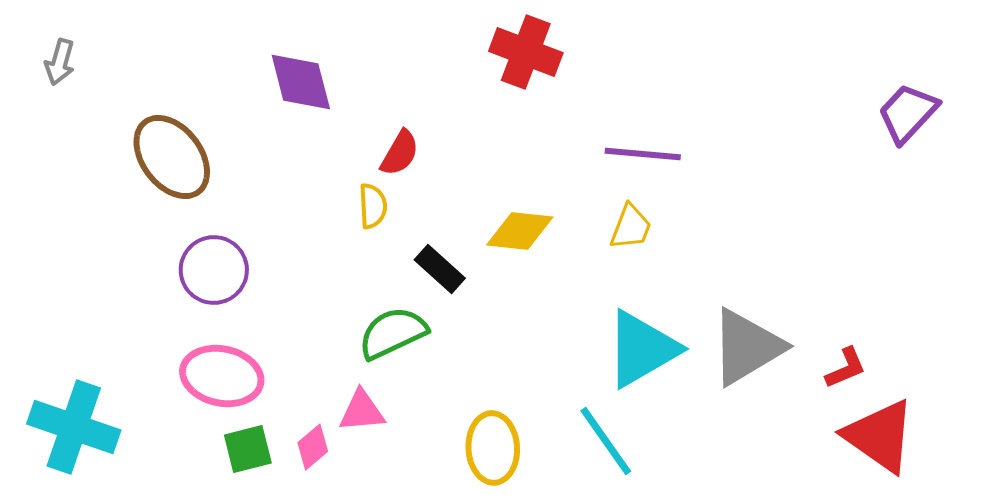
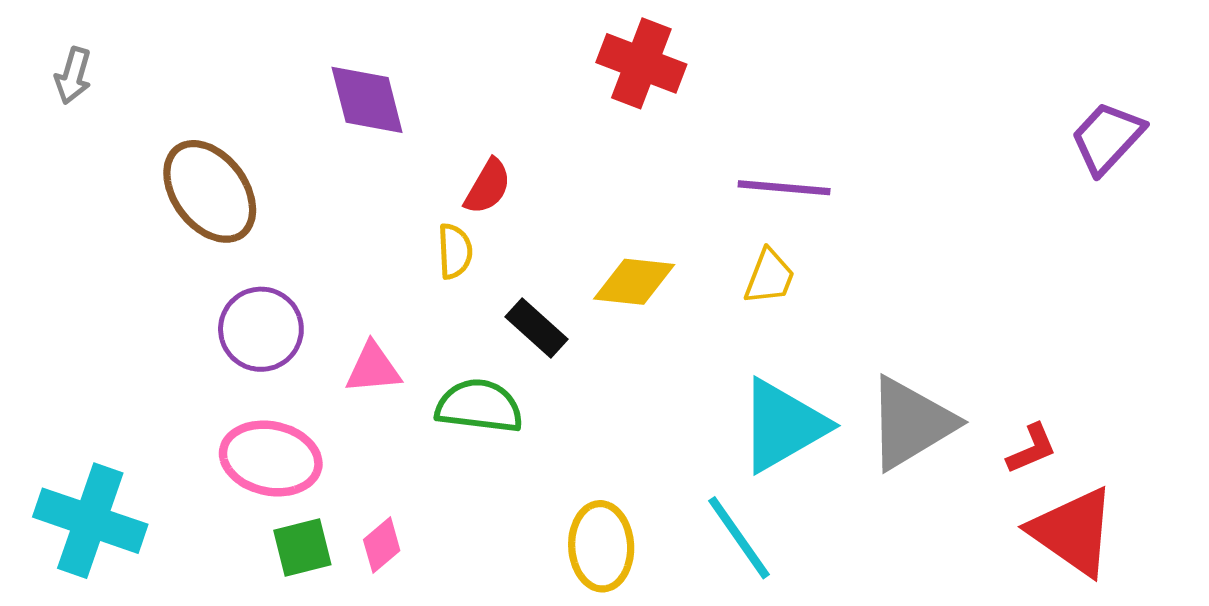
green semicircle: (393, 333) -> (479, 406), turned 32
pink triangle: (362, 411) -> (373, 368), moved

